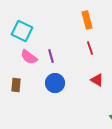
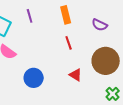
purple line: (51, 56) -> (30, 16), moved

